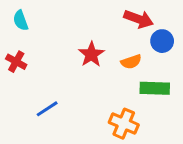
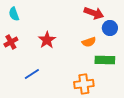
red star: (91, 54) -> (47, 40), moved
red cross: (16, 62) -> (11, 42), turned 32
orange cross: (124, 124) -> (84, 84), turned -30

